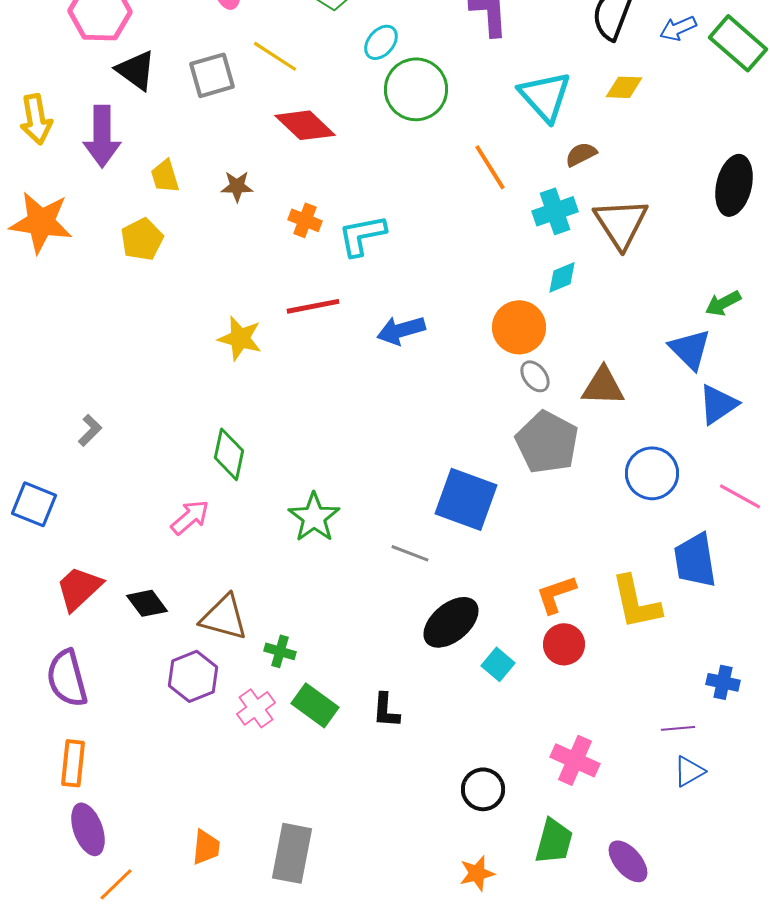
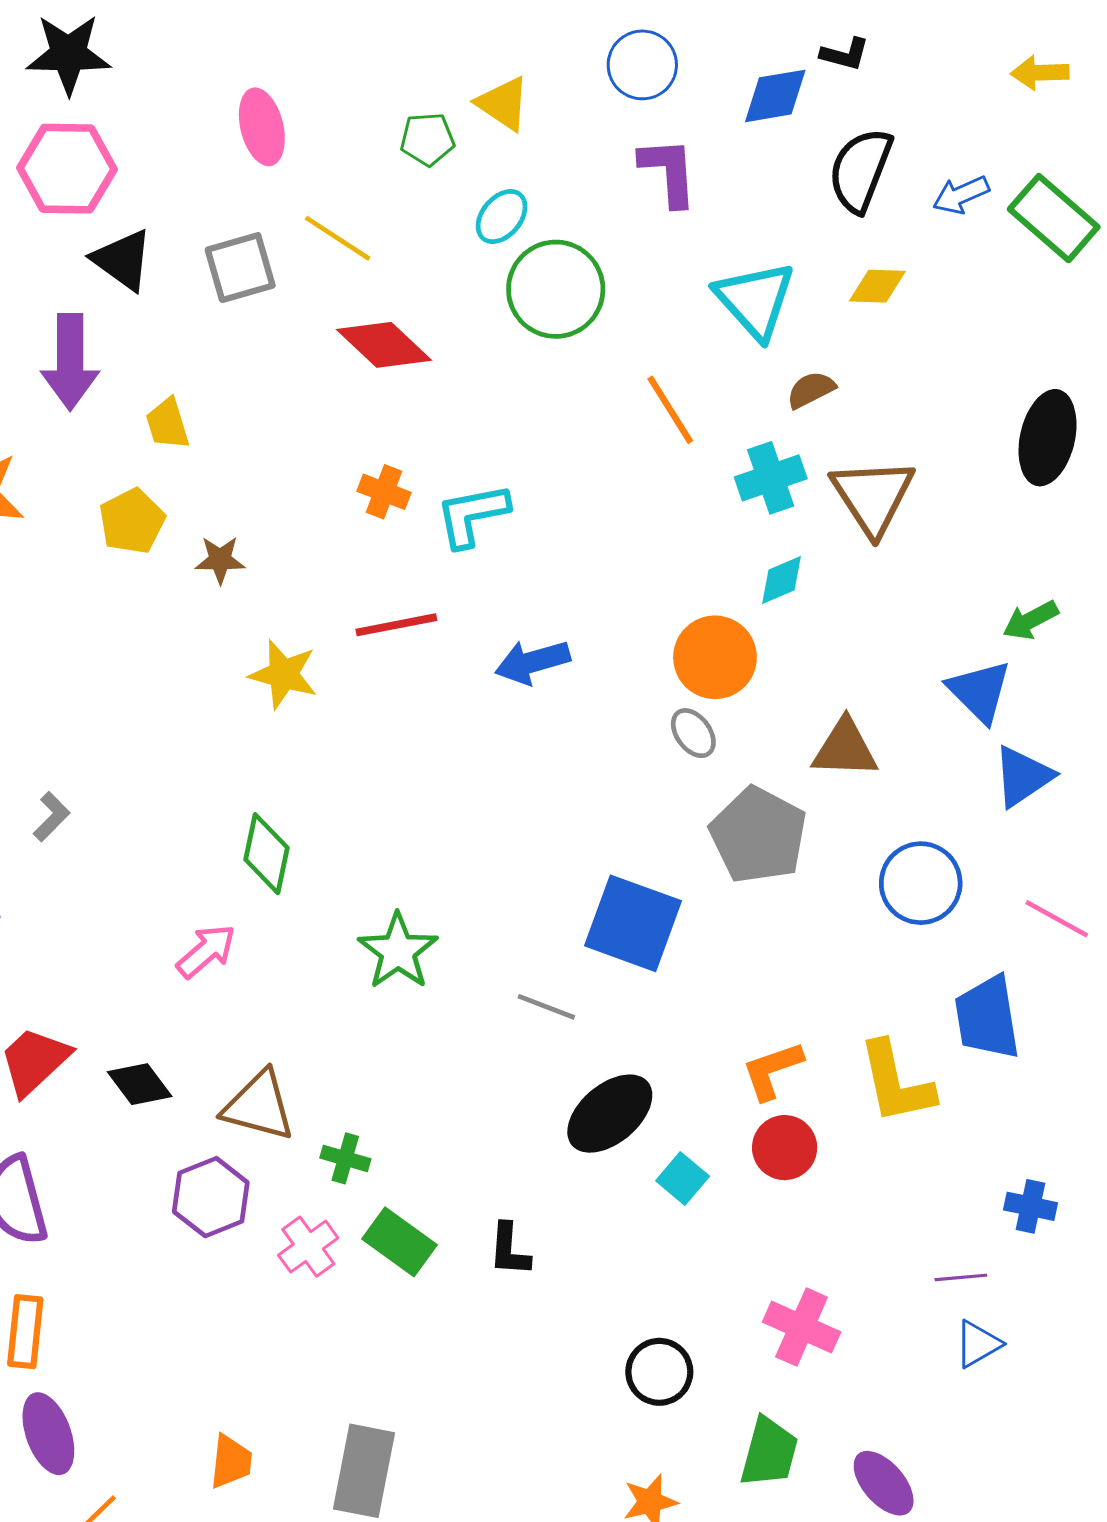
brown star: (237, 186) -> (220, 560), moved
gray ellipse: (535, 376) -> (693, 733), moved

